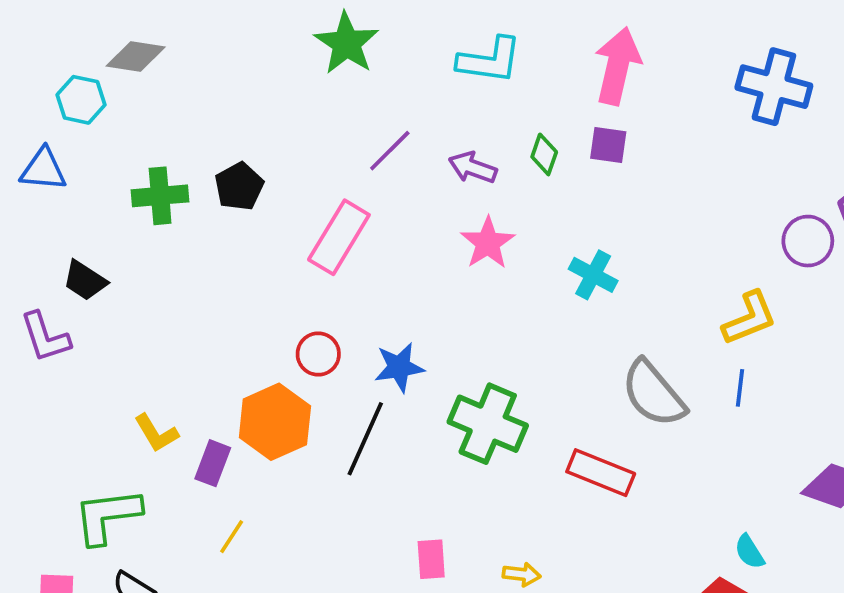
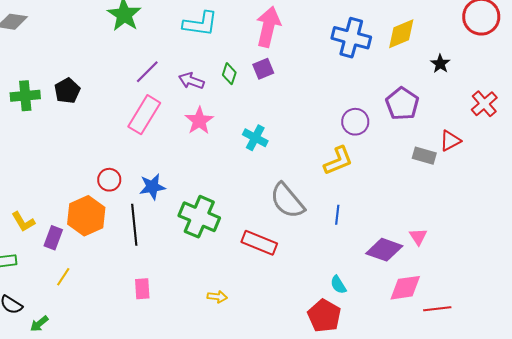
purple square: (608, 145) -> (263, 69), turned -30
pink rectangle: (339, 237) -> (144, 115), moved
purple circle: (808, 241) -> (355, 122), moved
blue line: (740, 388) -> (337, 215), moved
black line: (365, 439) -> (134, 225), turned -30
pink rectangle: (431, 559) -> (142, 289), moved

